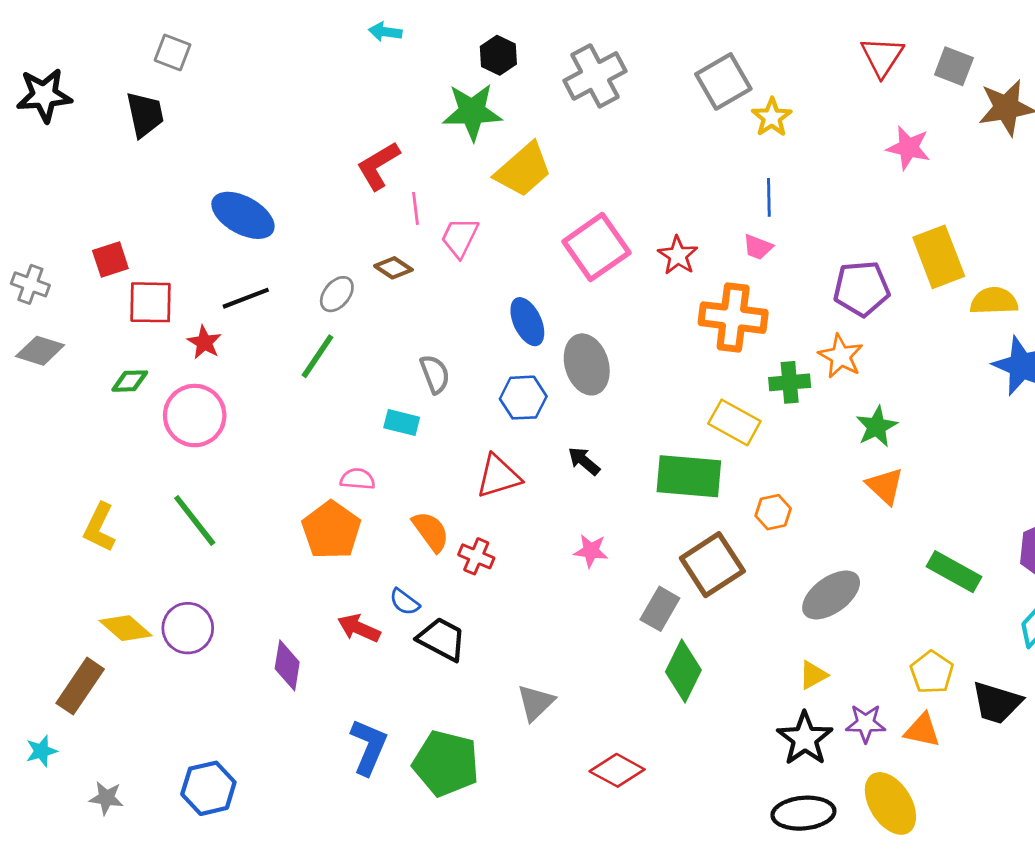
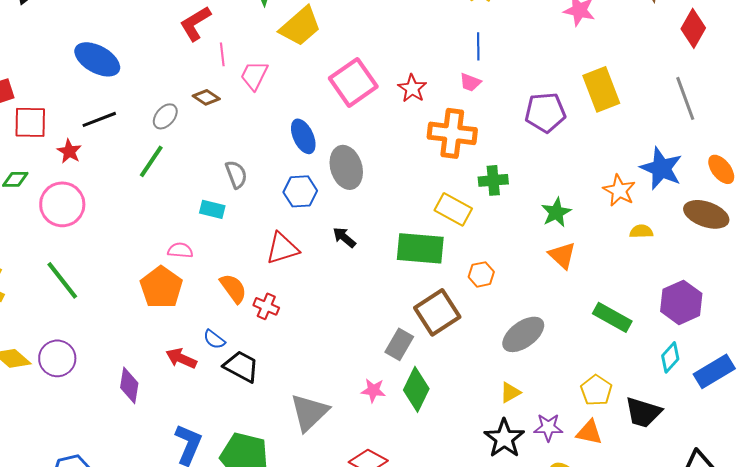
yellow semicircle: (994, 301) -> (641, 231), moved, size x0.7
orange star: (841, 356) -> (619, 190), moved
pink star: (591, 551) -> (373, 390), moved
gray triangle: (536, 703) -> (309, 412), size x1.4

